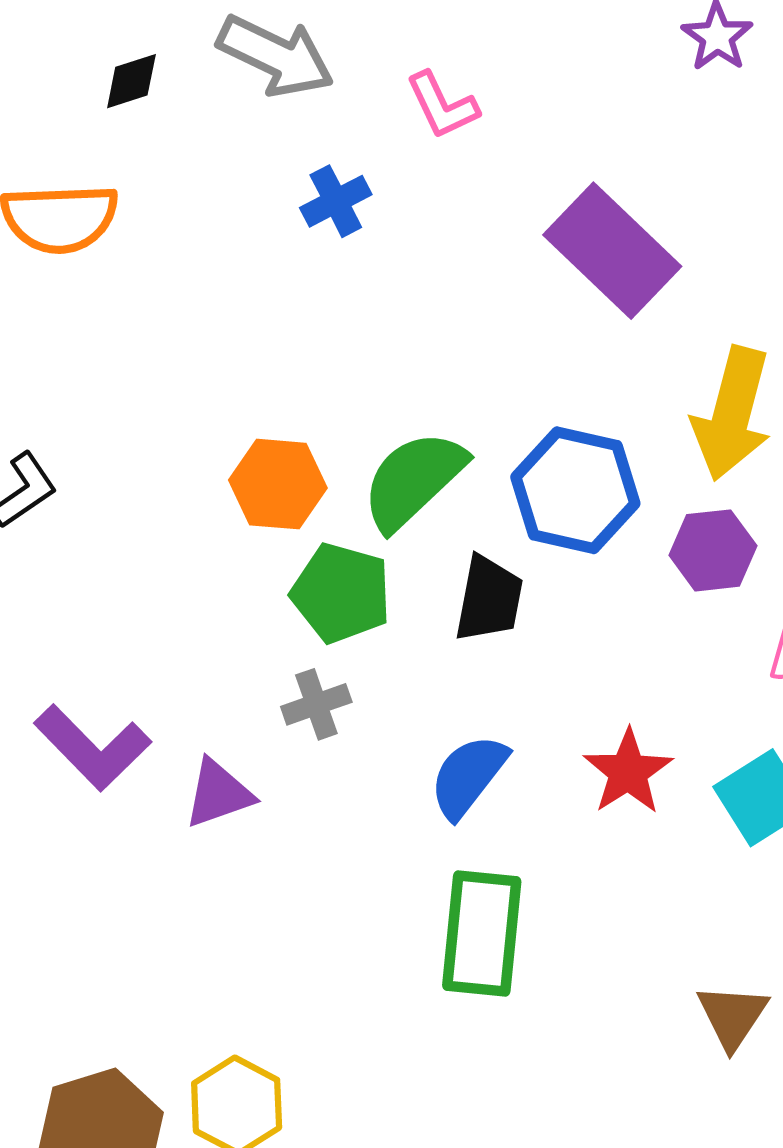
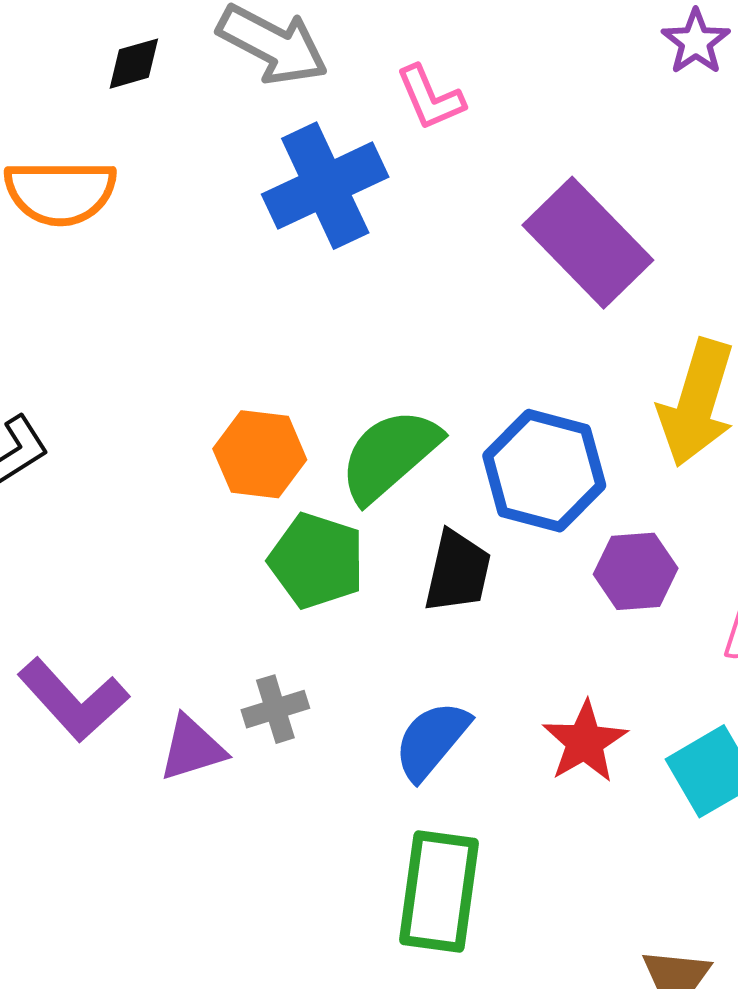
blue cross: (336, 201) -> (325, 186), size x1.8
purple hexagon: (713, 550) -> (636, 571), moved
gray cross: (316, 704) -> (275, 709), moved

